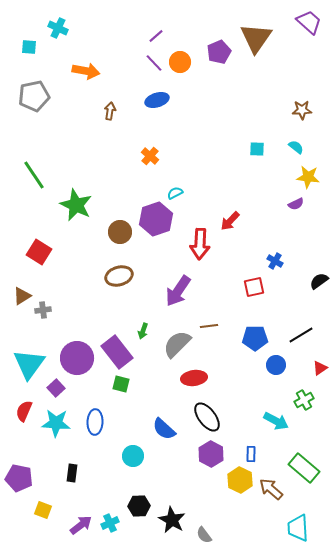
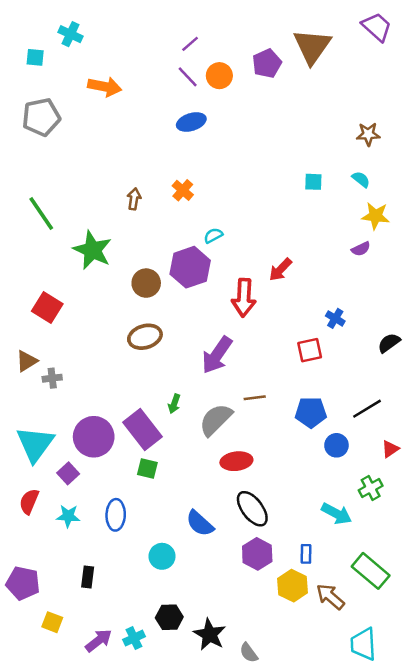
brown arrow: (110, 111) -> (134, 199), moved
cyan star: (56, 423) -> (68, 516), size x0.7

